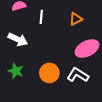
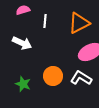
orange triangle: (76, 19) -> (79, 23), size x1.6
green star: (16, 71) -> (23, 84), moved

